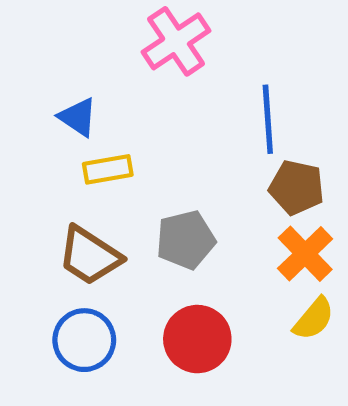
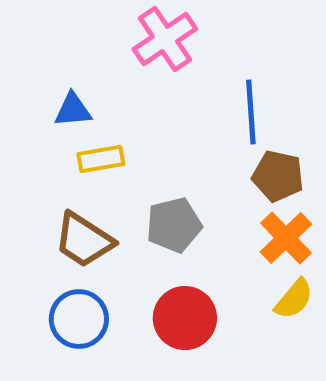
blue triangle: (78, 117) -> (73, 110), turned -39

